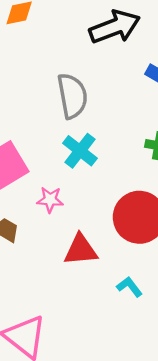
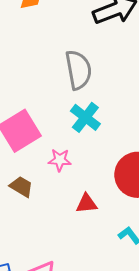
red triangle: (81, 250) -> (87, 204), size x0.7

